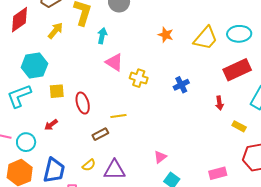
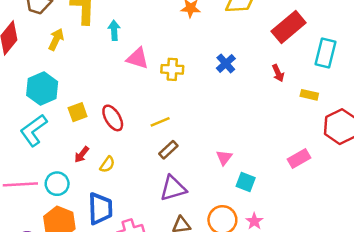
brown rectangle: (100, 134) -> (168, 150), moved
yellow semicircle: (89, 165) -> (107, 164), moved

